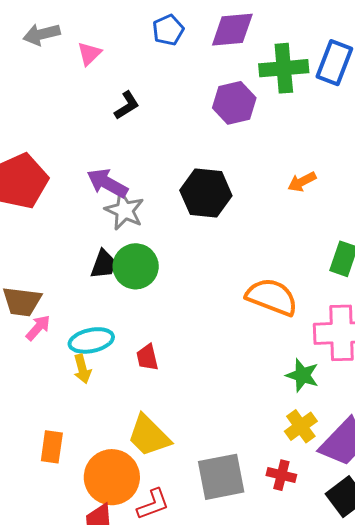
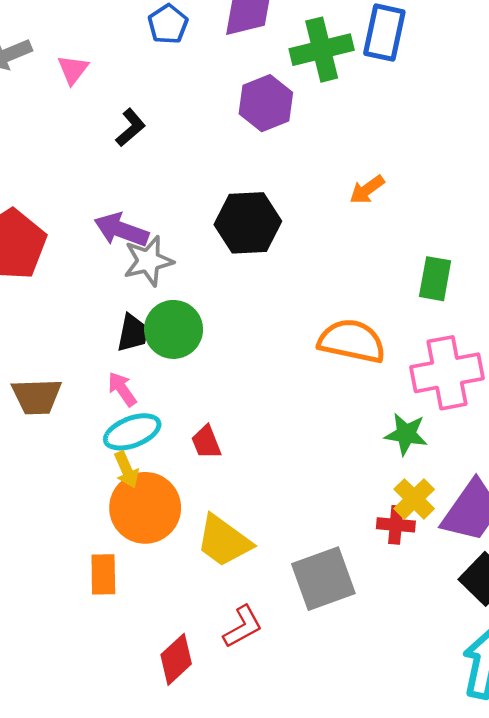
gray star: (124, 210) -> (148, 261), turned -30
pink arrow: (38, 328) -> (122, 389), moved, turned -68
red cross: (281, 475) -> (396, 525), moved
orange circle: (112, 477) -> (145, 508), moved

